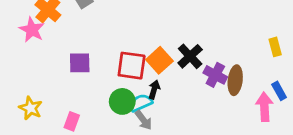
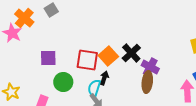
brown ellipse: (235, 80) -> (147, 82), moved
green circle: (122, 101) -> (63, 82), moved
cyan semicircle: (141, 103) -> (94, 88), turned -48

